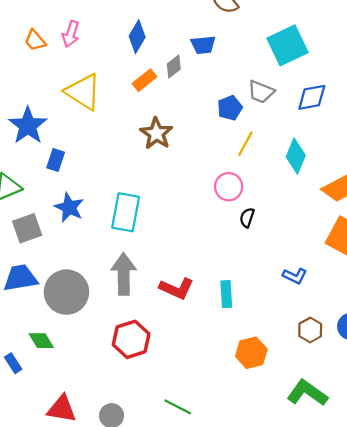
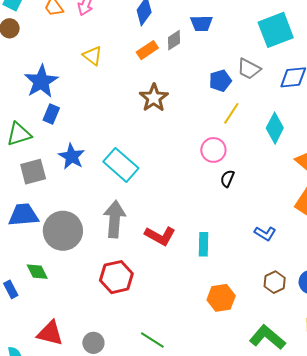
yellow triangle: (83, 92) -> (92, 56), size x0.6
blue rectangle: (56, 160) -> (51, 114), moved
cyan rectangle: (126, 212) -> (121, 165), turned -64

